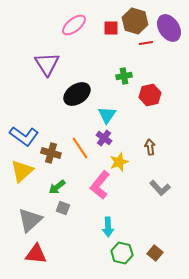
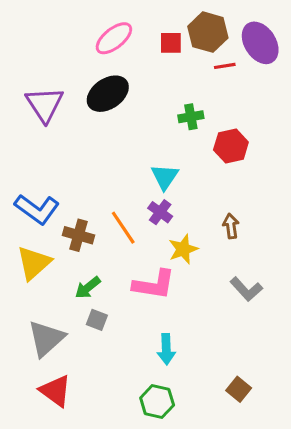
purple triangle: (47, 64) -> (45, 104), moved
black ellipse: (77, 94) -> (108, 94), moved
pink L-shape: (100, 185) -> (154, 285), turned -120
green hexagon: (122, 253) -> (157, 402), moved
red triangle: (36, 254) -> (55, 391), turned 30

